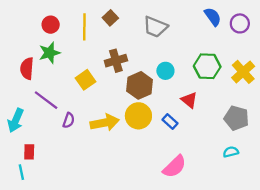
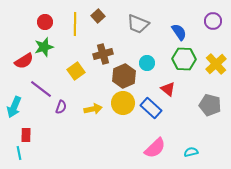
blue semicircle: (213, 17) -> (179, 32), moved
red semicircle: (27, 69) -> (24, 61), turned -126
blue rectangle: (170, 121) -> (151, 108), size x1.5
yellow arrow: (105, 123) -> (93, 109), size x0.7
cyan semicircle: (231, 152) -> (191, 152), moved

